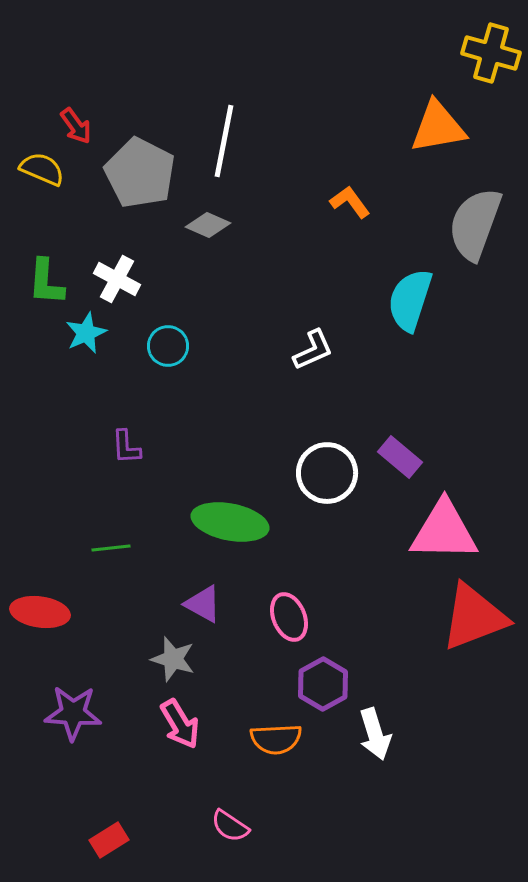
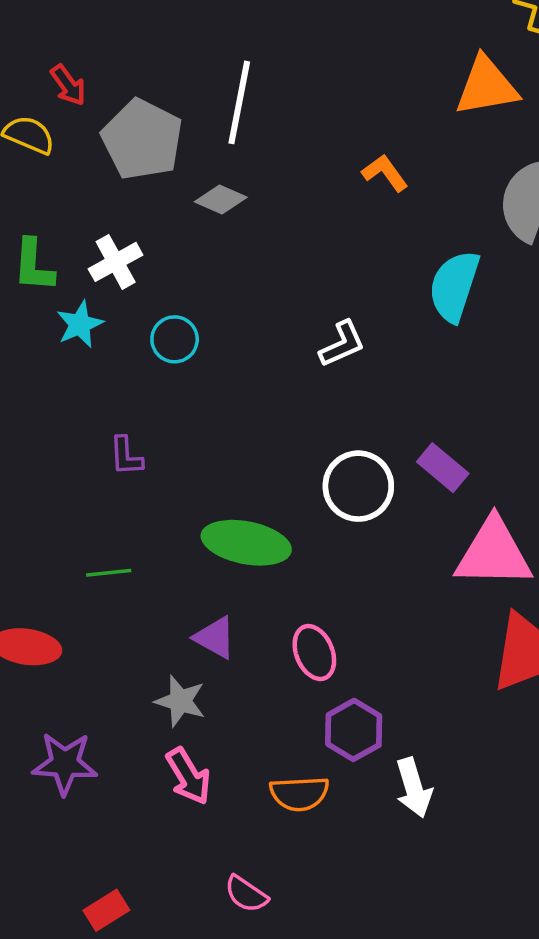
white cross: (117, 279) -> (116, 262), turned 33

